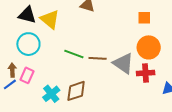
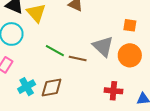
gray triangle: (123, 63) -> (103, 46), moved
red cross: (146, 73) -> (113, 91), moved

